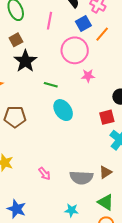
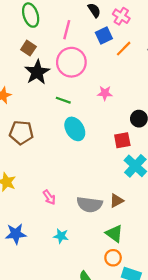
brown square: (16, 40) -> (28, 48), turned -32
pink circle: (75, 50) -> (71, 62), moved
blue star: (16, 209) -> (16, 234), turned -30
cyan star: (71, 210) -> (61, 236), moved

